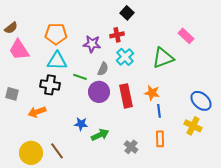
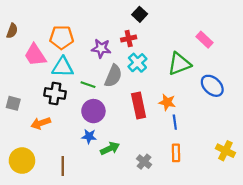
brown semicircle: (11, 28) -> (12, 31), turned -32
pink trapezoid: (19, 50) -> (35, 55), moved
gray semicircle: (103, 69) -> (113, 76), size x1.5
purple circle: (99, 92) -> (93, 111), moved
blue ellipse: (201, 101) -> (212, 86), moved
yellow cross: (193, 126) -> (225, 151), moved
brown line: (57, 151) -> (63, 166), turned 36
yellow circle: (31, 153) -> (22, 161), moved

